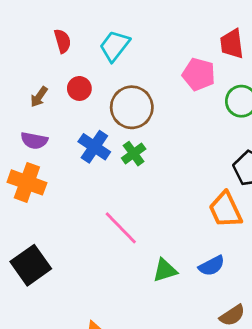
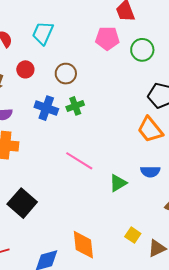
brown circle: (132, 107) -> (66, 74), size x0.7
green cross: (134, 154) -> (75, 106), turned 30
blue semicircle: (212, 266) -> (150, 172), turned 42

